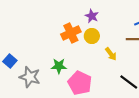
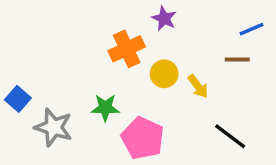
yellow circle: (92, 36) -> (164, 74), moved

